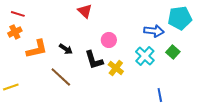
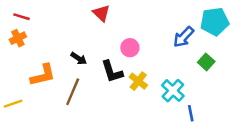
blue arrow: (154, 31) -> (184, 37), turned 126
orange L-shape: (37, 49) -> (43, 75), moved
cyan cross: (145, 56) -> (173, 91), moved
brown line: (61, 77) -> (73, 92), turned 70

